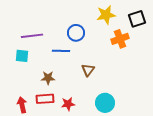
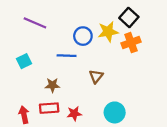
yellow star: (106, 15) -> (108, 32), moved
black square: (137, 19) -> (129, 17), moved, turned -30
purple line: (32, 36) -> (35, 23), moved, turned 30
cyan square: (22, 56) -> (24, 61), turned -32

